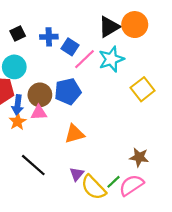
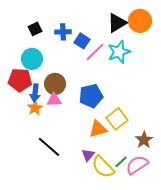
yellow square: (143, 89) -> (117, 119), moved
blue pentagon: (68, 91) -> (91, 96), moved
orange triangle: (74, 134) -> (98, 129), moved
brown star: (139, 157) -> (144, 140), turned 30

